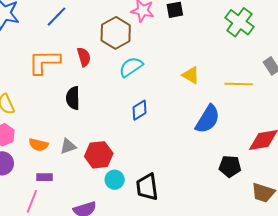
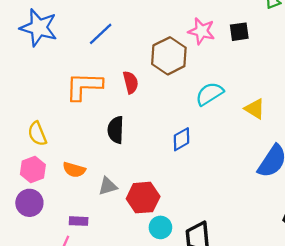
cyan semicircle: (131, 67) -> (210, 94), moved
blue diamond: (139, 110) -> (181, 139), moved
orange semicircle: (39, 145) -> (74, 170), moved

